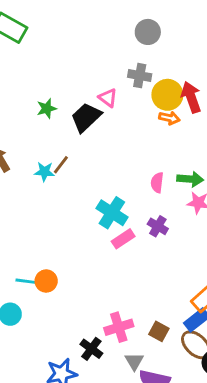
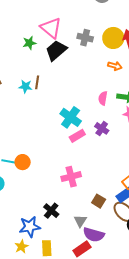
gray cross: (140, 76) -> (85, 38), moved
pink triangle: (108, 98) -> (51, 28), moved, size x1.6
orange arrow: (169, 118) -> (115, 66), moved
brown line: (61, 165) -> (37, 82), turned -32
pink cross: (119, 327) -> (71, 177), moved

